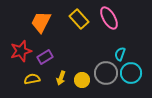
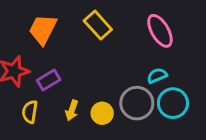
pink ellipse: (109, 18) -> (160, 31), moved
cyan semicircle: (120, 54) -> (157, 76), turned 48
yellow semicircle: (32, 79) -> (30, 112), turned -70

